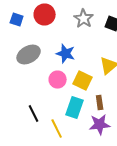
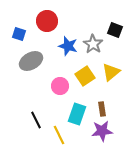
gray star: (84, 18) -> (93, 44), moved
blue square: (17, 20) -> (19, 34), moved
blue star: (66, 54) -> (68, 46), moved
yellow square: (83, 80) -> (85, 76), moved, turned 30

